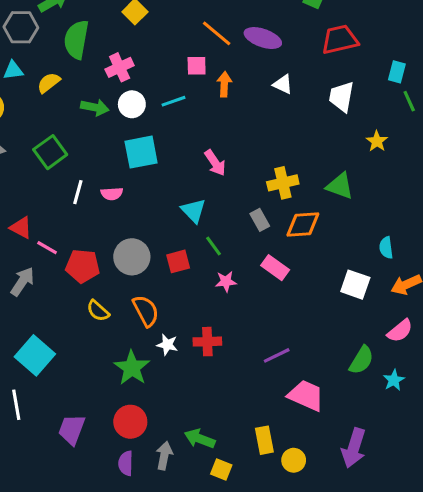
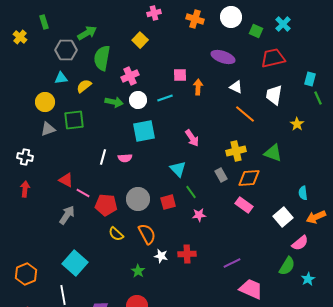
orange line: (217, 33) -> (245, 114), moved
green square: (50, 152) -> (74, 120), moved, turned 30
pink rectangle: (275, 268) -> (244, 205), moved
white square: (355, 285) -> (283, 217), turned 30
pink semicircle: (400, 331) -> (300, 243), moved
green star: (132, 368) -> (138, 271), size x0.6

